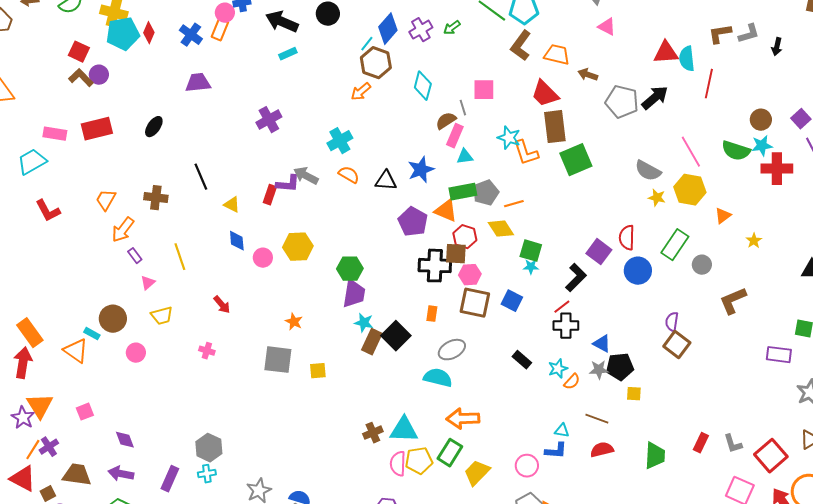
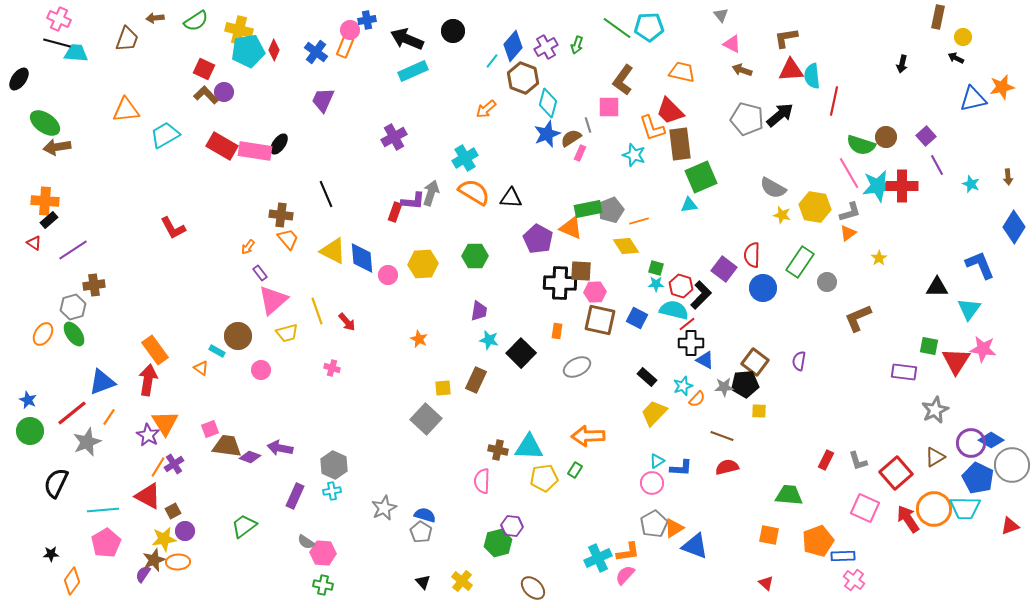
green arrow: (452, 28) -> (577, 45), turned -36
brown L-shape: (720, 34) -> (786, 38), moved
gray L-shape: (749, 34) -> (850, 212), moved
brown L-shape: (521, 46) -> (623, 80), moved
cyan rectangle: (288, 54) -> (413, 71), size x1.6
brown hexagon: (376, 63) -> (523, 78), moved
brown arrow: (588, 75) -> (742, 70), moved
purple trapezoid: (198, 83) -> (323, 100), turned -60
red rectangle: (97, 129) -> (222, 146), turned 44
pink rectangle: (55, 134) -> (255, 151), moved, size x1.4
pink rectangle: (455, 136) -> (580, 153), size x0.7
cyan star: (762, 146) -> (878, 186), moved, size x1.5
green semicircle: (736, 151) -> (861, 145), moved
pink line: (691, 152) -> (849, 173), moved
orange L-shape: (526, 153) -> (652, 128), moved
cyan triangle: (465, 157) -> (689, 205), moved
cyan trapezoid: (32, 162) -> (165, 135), moved
blue star: (421, 170) -> (547, 134), moved
orange semicircle: (349, 175) -> (474, 192), size x1.5
gray arrow: (306, 176) -> (431, 193), turned 80
orange trapezoid: (106, 200) -> (288, 239), moved, turned 110
yellow triangle: (232, 205) -> (333, 251), moved, size x1.6
orange arrow: (123, 230) -> (248, 247), size x0.6
red hexagon: (465, 237) -> (681, 286), moved
blue diamond: (237, 241) -> (362, 258), size x1.5
green square: (531, 251) -> (656, 268), size x0.7
yellow line: (180, 257) -> (317, 311), moved
green hexagon: (350, 269) -> (475, 256), moved
pink triangle: (148, 283) -> (273, 300), size x2.0
purple trapezoid: (354, 294) -> (479, 311), size x0.7
purple semicircle: (672, 322) -> (799, 361), moved
brown rectangle: (372, 342) -> (476, 380), moved
blue triangle: (602, 344) -> (705, 360), moved
brown square: (677, 345) -> (755, 362), moved
orange triangle: (76, 351) -> (201, 368), size x0.6
gray square: (278, 360) -> (426, 419), moved, turned 36
cyan semicircle: (438, 378) -> (674, 310), moved
cyan triangle: (562, 431) -> (657, 461), moved, turned -42
brown cross: (373, 433) -> (498, 450), turned 36
purple diamond: (125, 440) -> (250, 457), turned -50
green rectangle: (450, 453) -> (575, 470), size x0.6
green trapezoid: (655, 456) -> (789, 495), moved, turned -88
pink semicircle: (398, 464) -> (482, 481), moved
yellow trapezoid: (477, 473) -> (654, 413), moved
purple arrow: (121, 474) -> (280, 448), moved
brown trapezoid: (77, 475) -> (227, 446), moved

